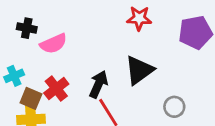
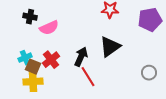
cyan cross: (14, 76) -> (25, 58), moved
gray circle: (174, 107) -> (149, 73), moved

